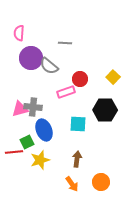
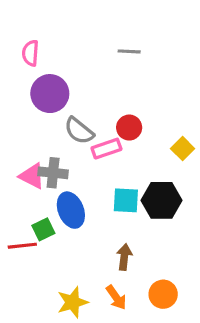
gray line: (65, 43) -> (129, 51), moved
gray semicircle: (49, 66) -> (79, 131), moved
yellow square: (113, 77) -> (183, 149), moved
pink triangle: (20, 109) -> (32, 176), turned 42
black hexagon: (105, 110) -> (161, 200), moved
yellow star: (40, 160) -> (72, 302), moved

